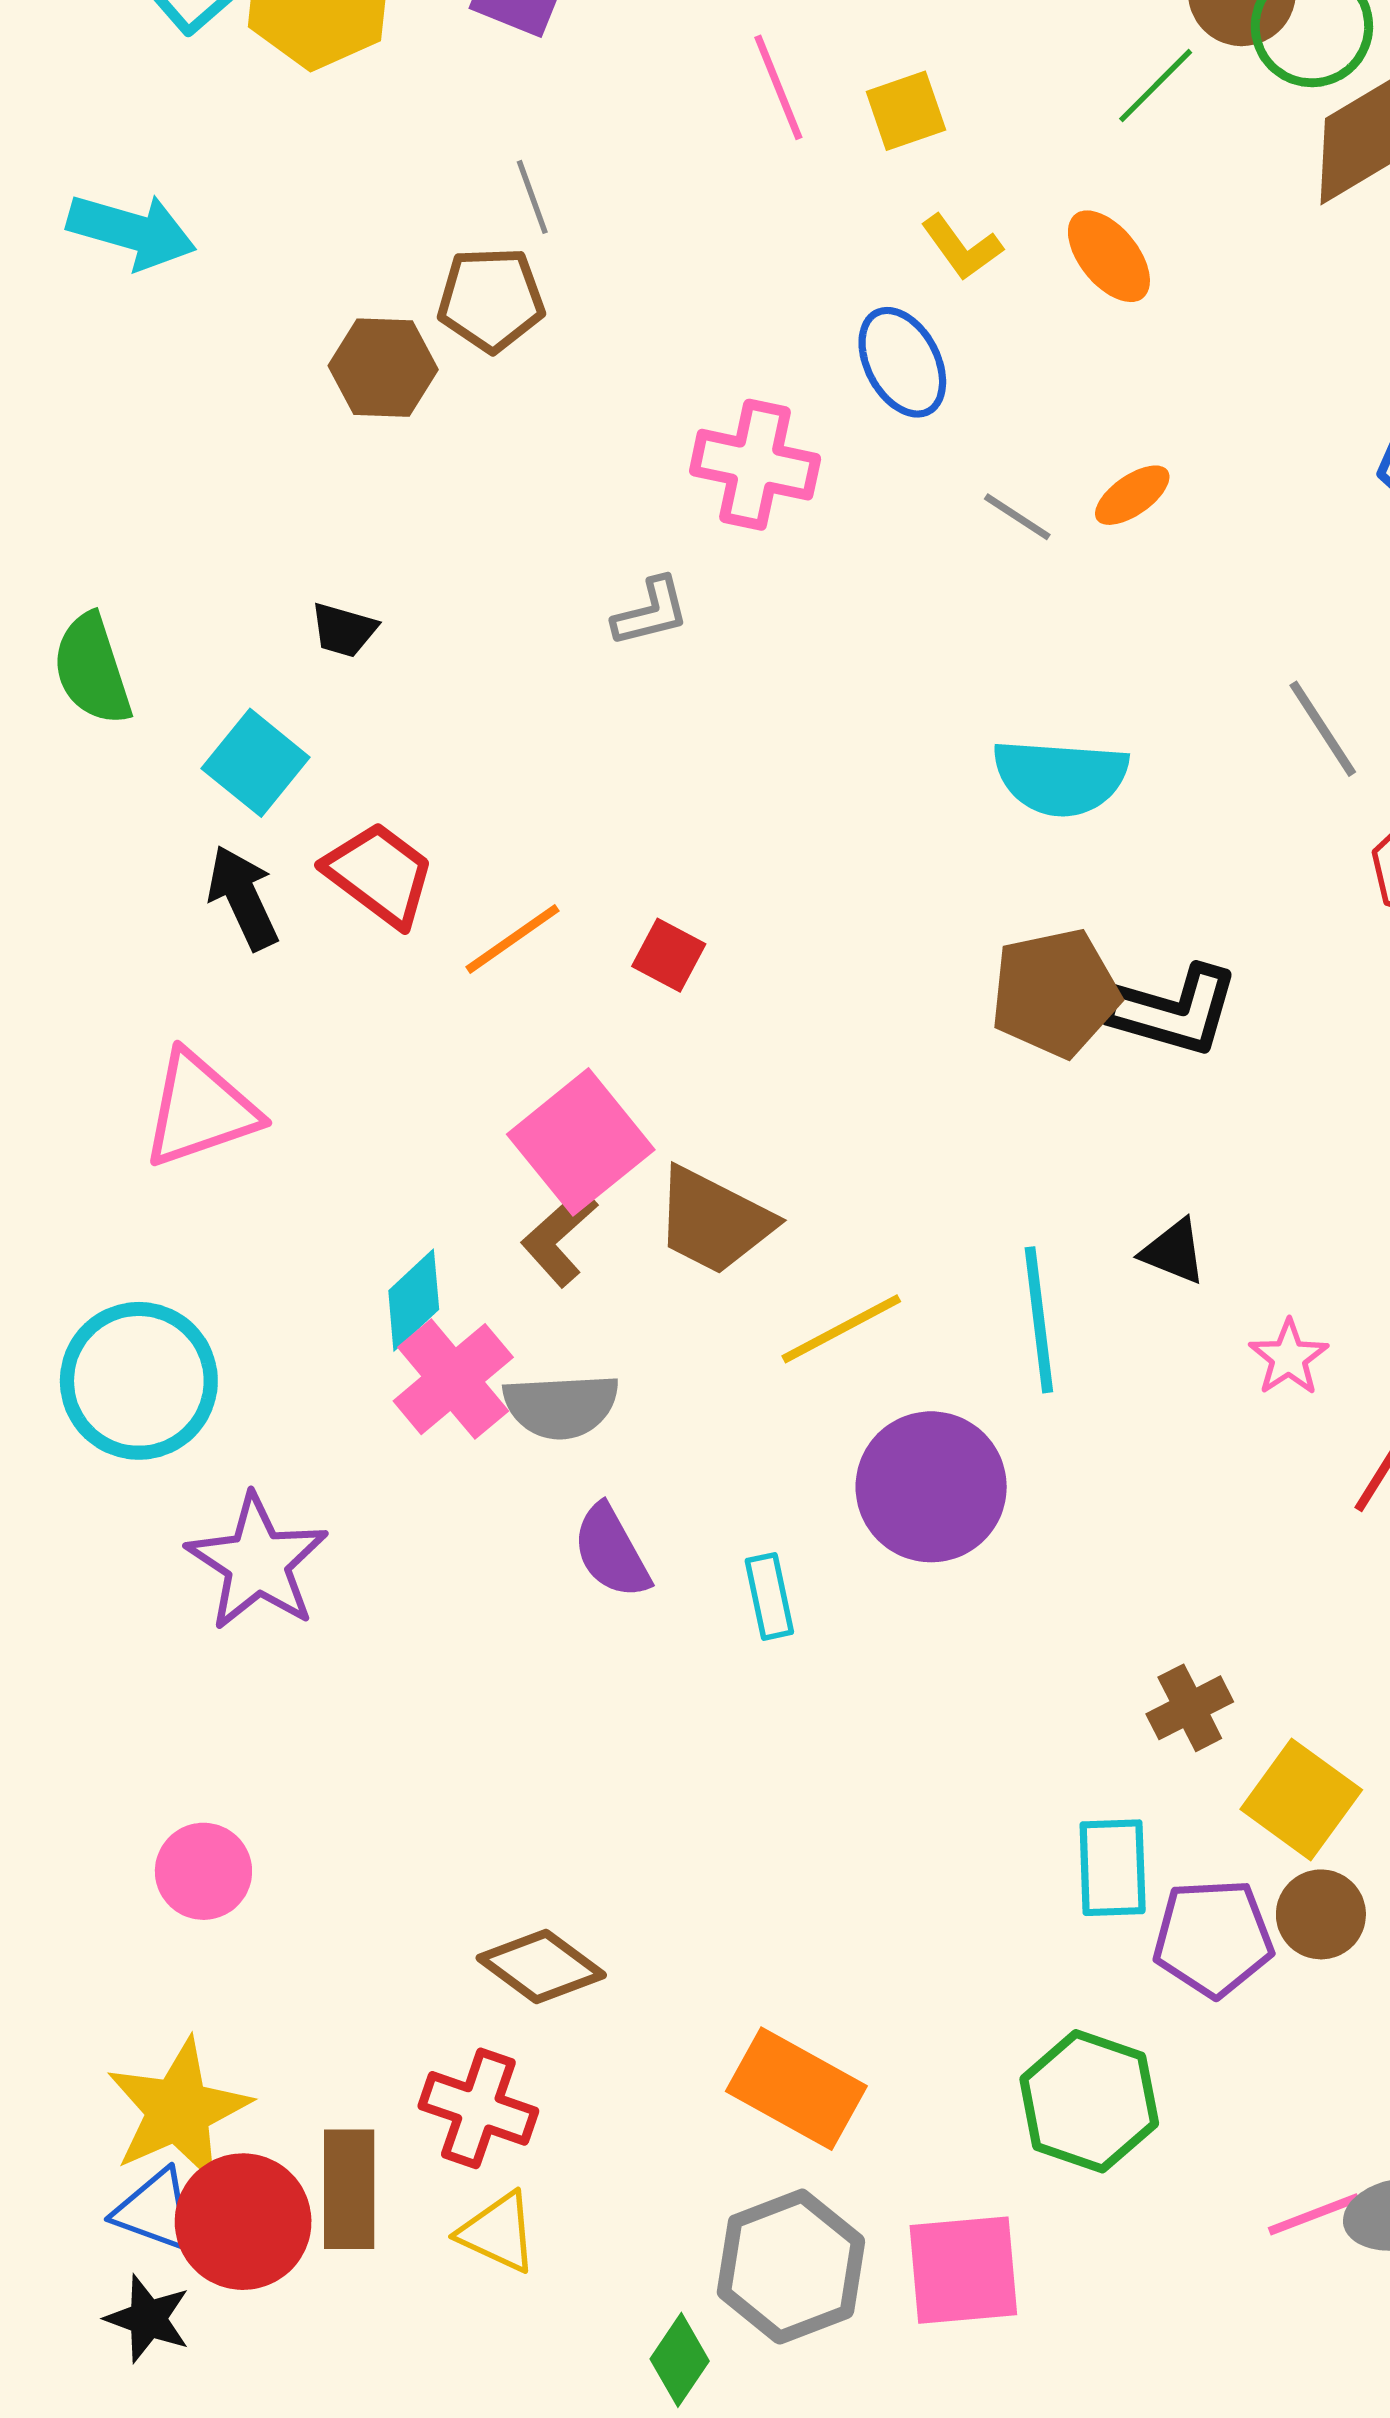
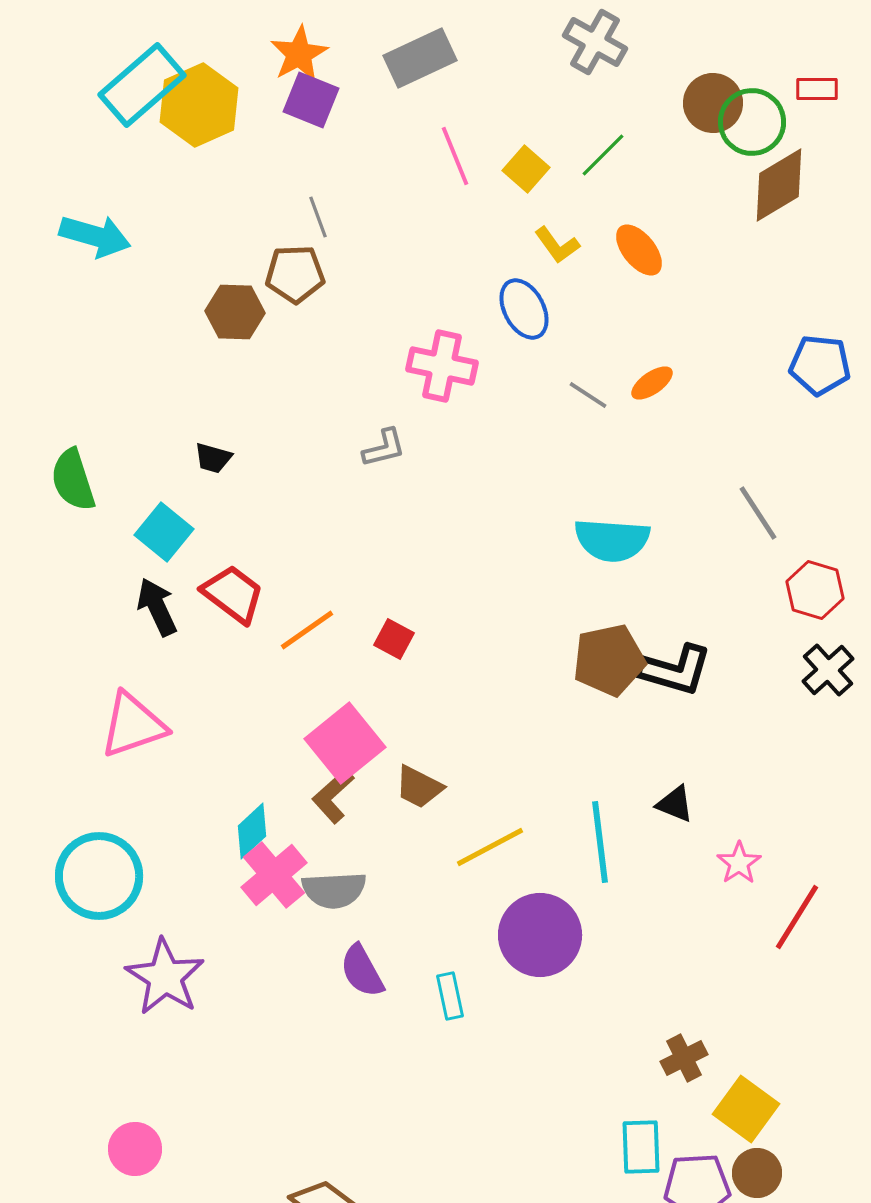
green line: (1156, 86) -> (603, 155), moved
yellow square: (906, 111) -> (526, 169), turned -30
brown trapezoid: (714, 1221) -> (419, 787), size x0.7

